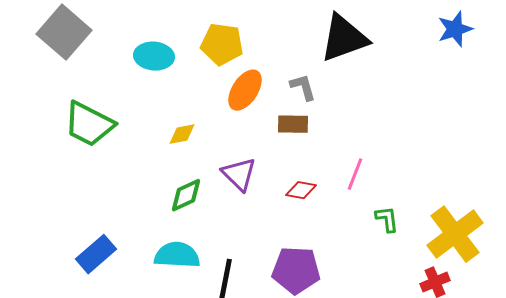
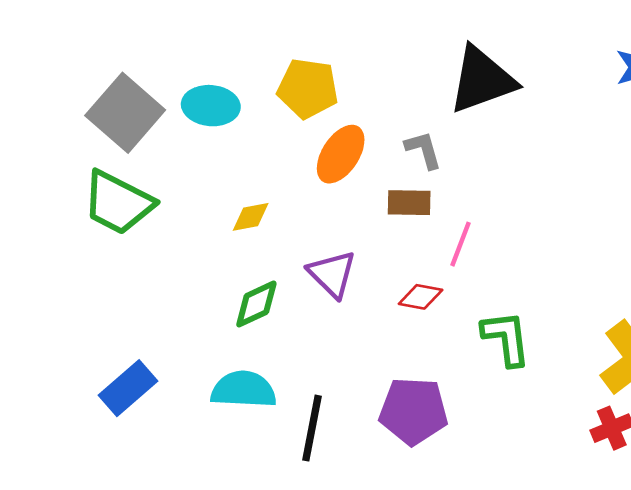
gray square: (64, 32) -> (125, 113), moved
pink line: (355, 174) -> (460, 244), moved
green L-shape: (387, 219) -> (506, 338), moved, size x1.5

